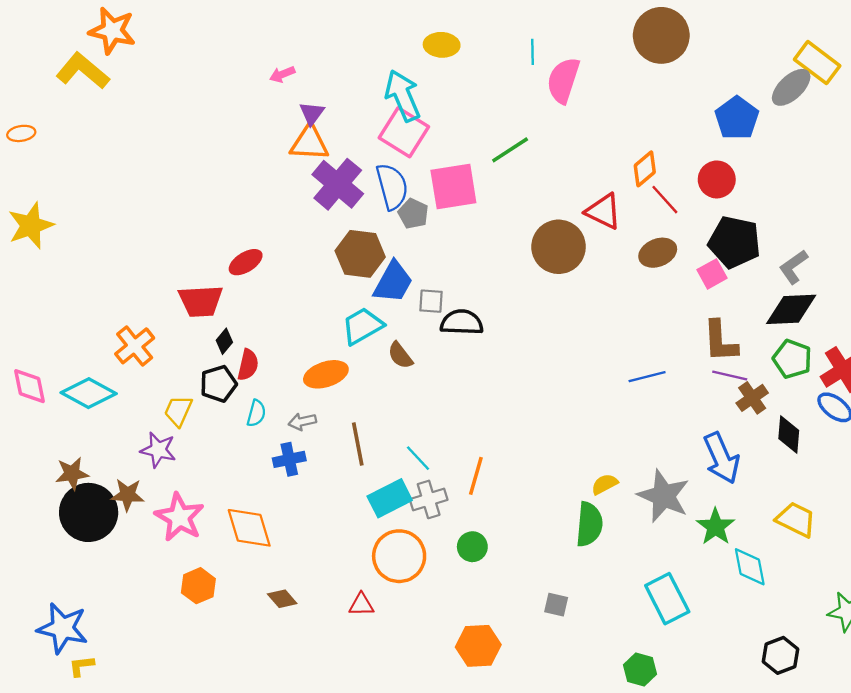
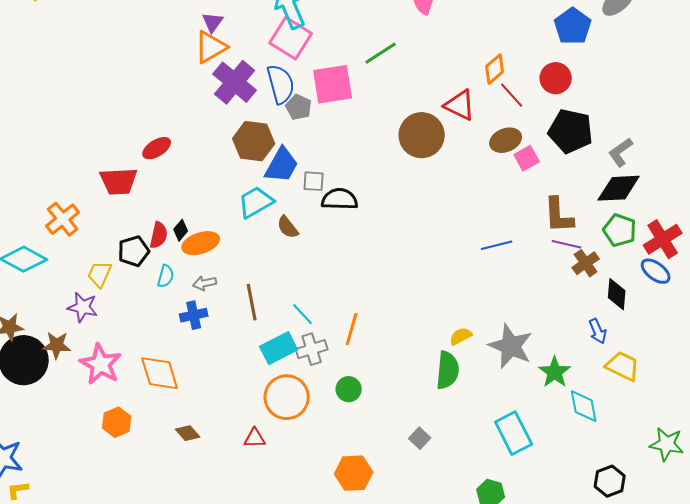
orange triangle: (309, 143) -> (211, 47), turned -33
pink square: (712, 274) -> (527, 158), moved
black diamond: (224, 341) -> (181, 230), moved
orange ellipse: (326, 374) -> (201, 243), moved
blue arrow: (721, 458) -> (598, 331), moved, size x0.6
gray square: (556, 605) -> (420, 438), turned 30

